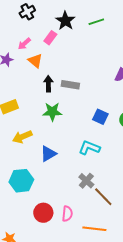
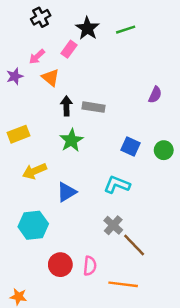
green star: (52, 112) -> (71, 140), turned -30

